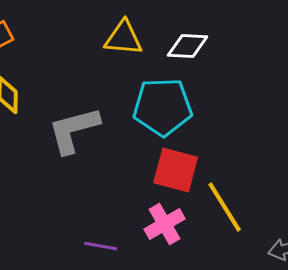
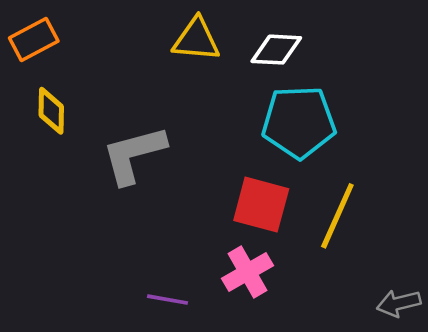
cyan pentagon: (163, 107) -> (299, 122), moved
yellow line: (225, 207) -> (337, 216), moved, turned 56

